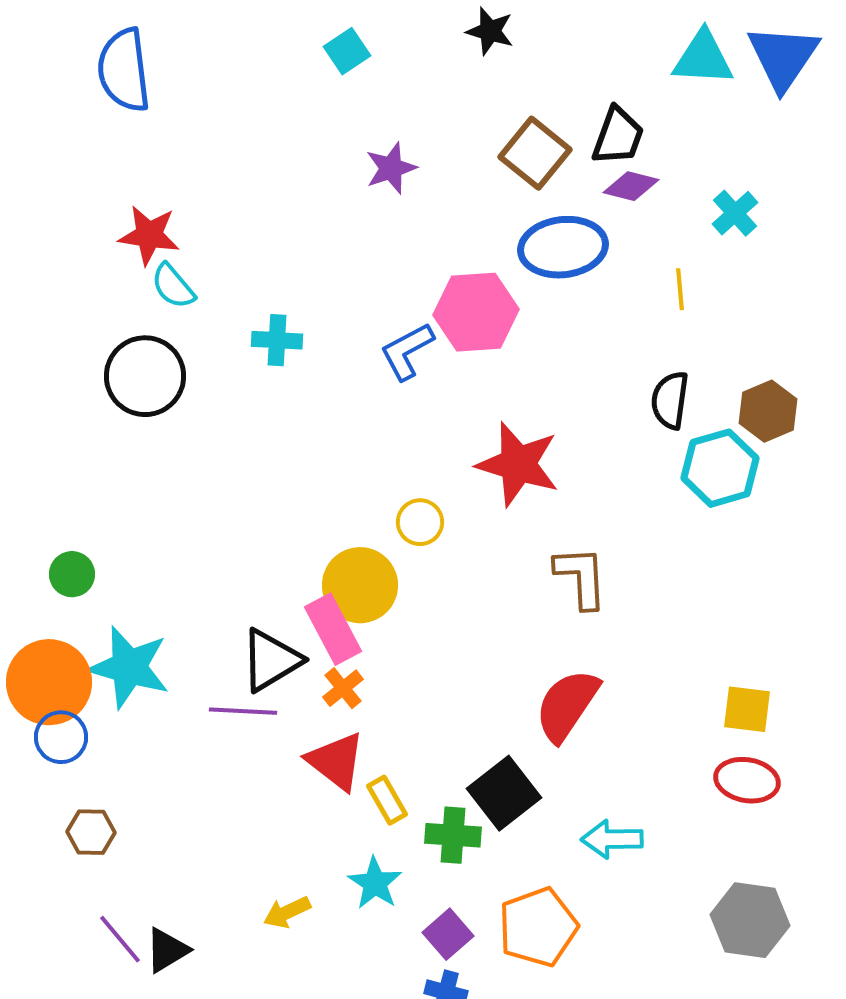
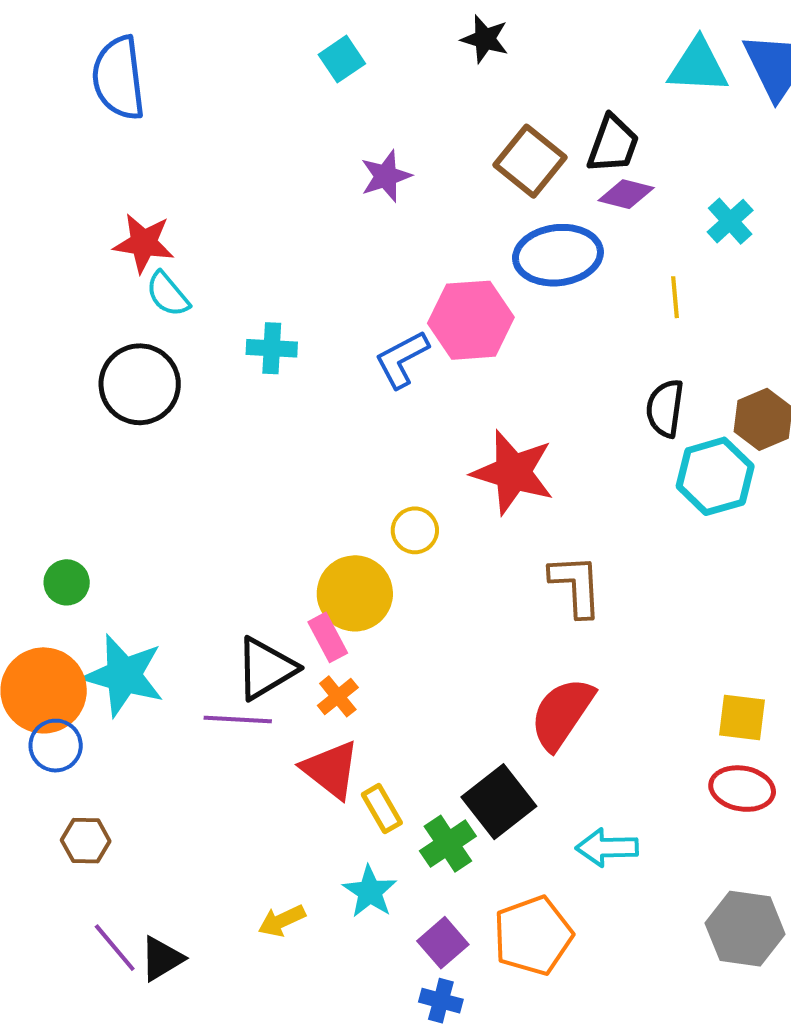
pink rectangle: (333, 629) -> (328, 637), size x0.7
green cross: (453, 835) -> (448, 844), turned -38

